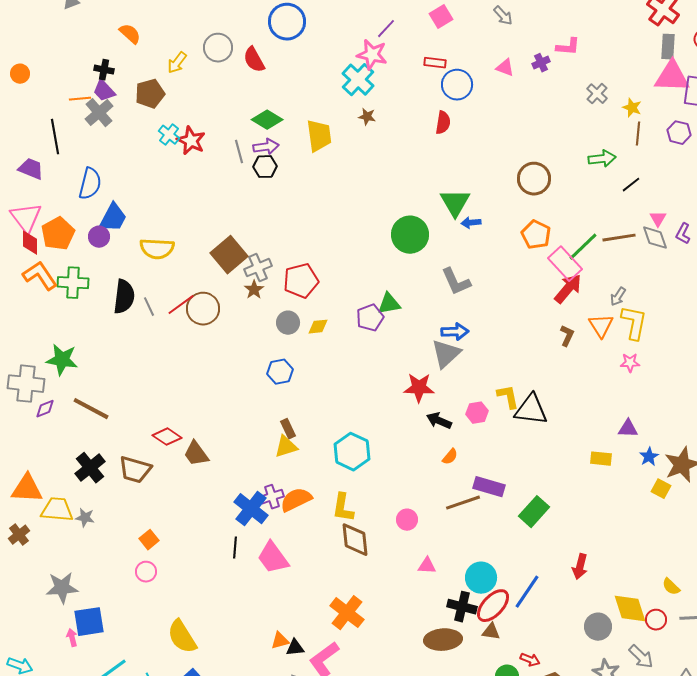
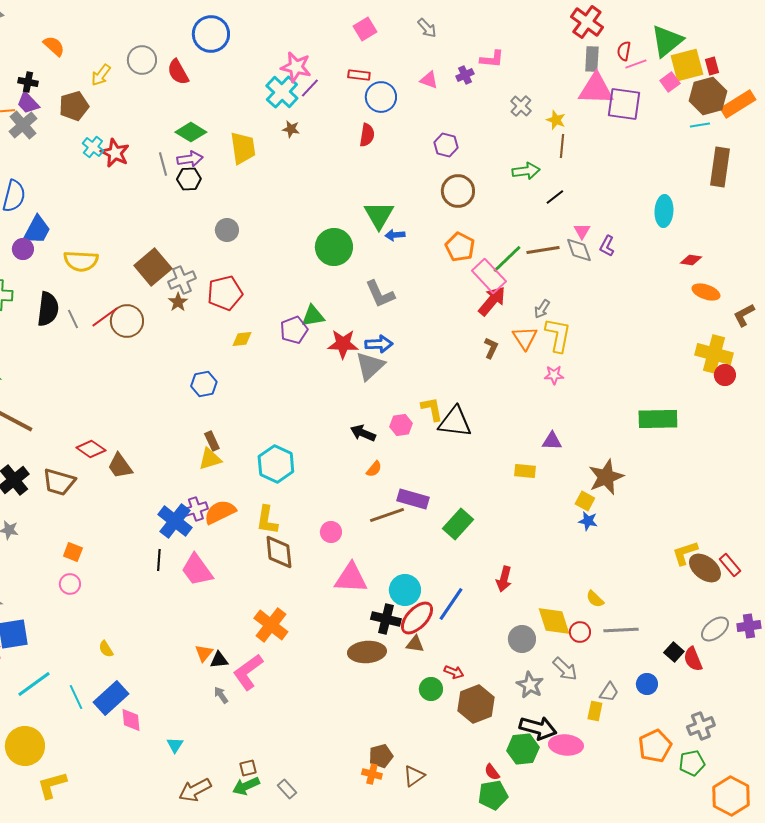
purple line: (386, 29) -> (310, 88), moved
purple hexagon: (679, 133) -> (446, 145), moved
gray circle: (288, 323) -> (227, 230), moved
red star: (419, 388) -> (343, 344), moved
blue star: (649, 457) -> (588, 521), moved, turned -30
orange square: (149, 540) -> (73, 552), turned -30
pink triangle: (427, 566) -> (351, 578), size x1.8
yellow semicircle: (182, 637) -> (106, 649), size x0.5
orange triangle: (280, 641) -> (204, 653), turned -36

